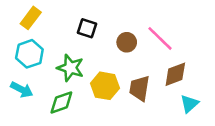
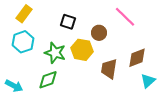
pink line: (160, 38) -> (125, 17), moved
yellow hexagon: (105, 86) -> (82, 50), moved
cyan arrow: (22, 90) -> (14, 86), moved

